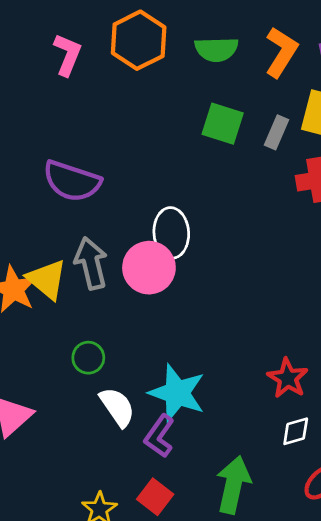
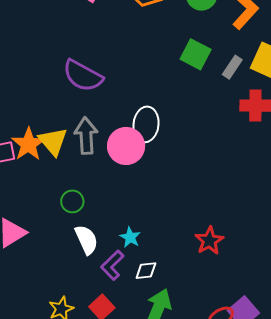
cyan star: (177, 393) -> (130, 237), size x0.5
white diamond: (296, 431) -> (146, 271), moved

